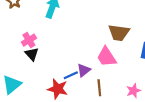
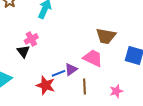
pink cross: (29, 40) -> (31, 39), moved
pink trapezoid: (107, 57) -> (93, 58), turned 145

